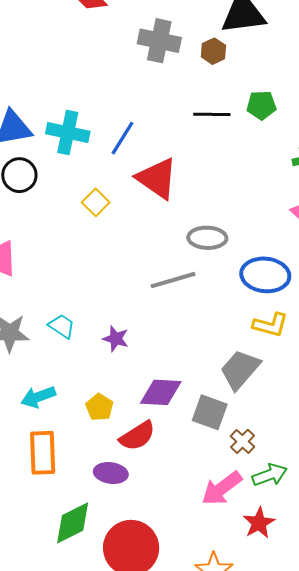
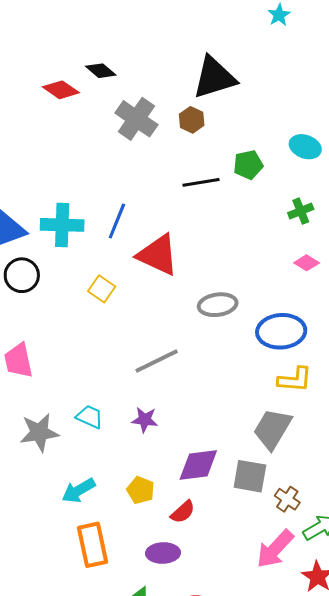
gray cross: (159, 41) -> (136, 119), turned 33
gray line: (173, 280) -> (157, 361), moved
red semicircle: (137, 436) -> (183, 512), size x0.7

